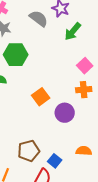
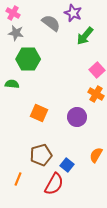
orange cross: (84, 90) -> (96, 94), turned 35
orange square: (41, 97) -> (39, 113), moved, turned -30
orange semicircle: (84, 151) -> (96, 155), turned -63

